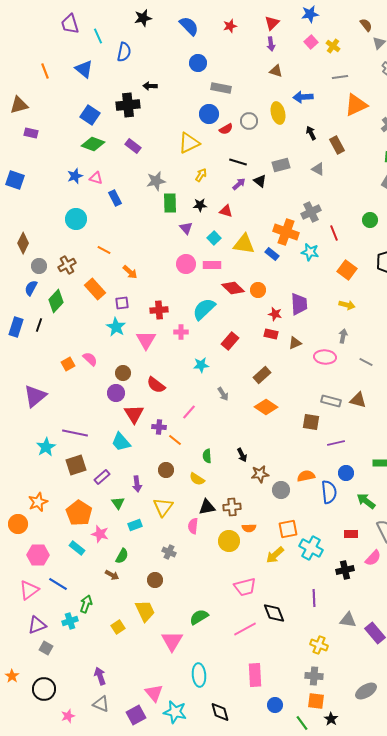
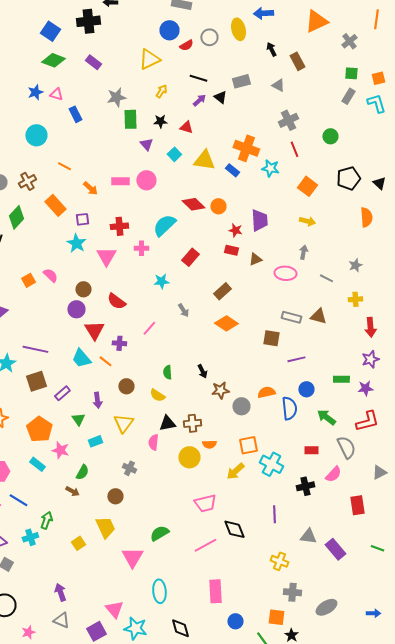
gray cross: (311, 212) -> (288, 120), moved
pink rectangle: (212, 265) -> (120, 181), moved
orange line: (175, 440) -> (105, 361), moved
gray cross: (314, 676) -> (292, 592), moved

